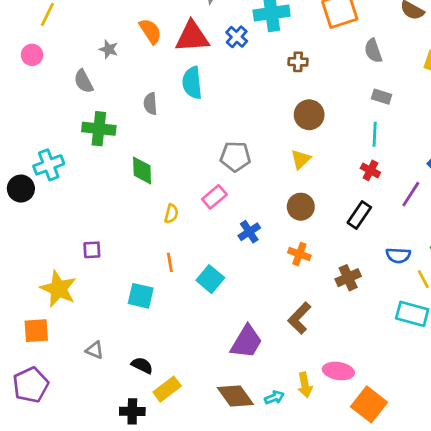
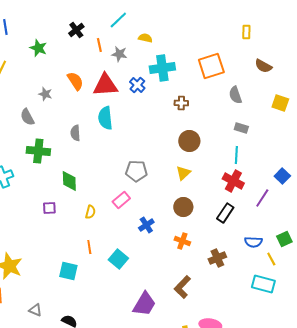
red cross: (370, 170) -> (233, 181), size x1.5
purple square: (92, 250) -> (49, 208), moved

